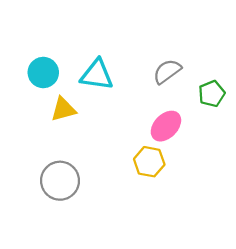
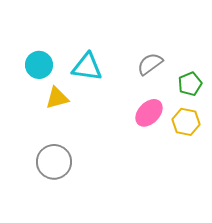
yellow hexagon: (149, 162) -> (186, 122), moved

